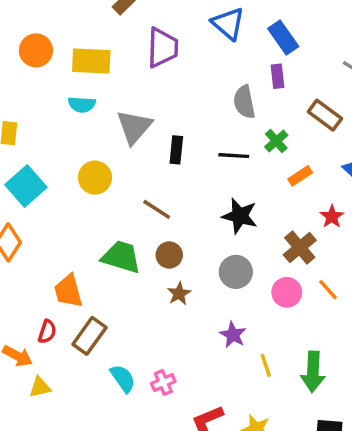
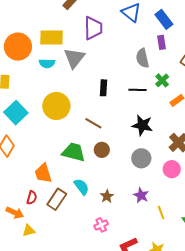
orange circle: (36, 50) -> (18, 47), moved, size x1.4
gray triangle: (134, 127) -> (74, 58), moved
yellow circle: (95, 178) -> (56, 106), size x1.4
brown star: (179, 294) -> (107, 196), moved
cyan semicircle: (123, 378) -> (81, 187), moved

